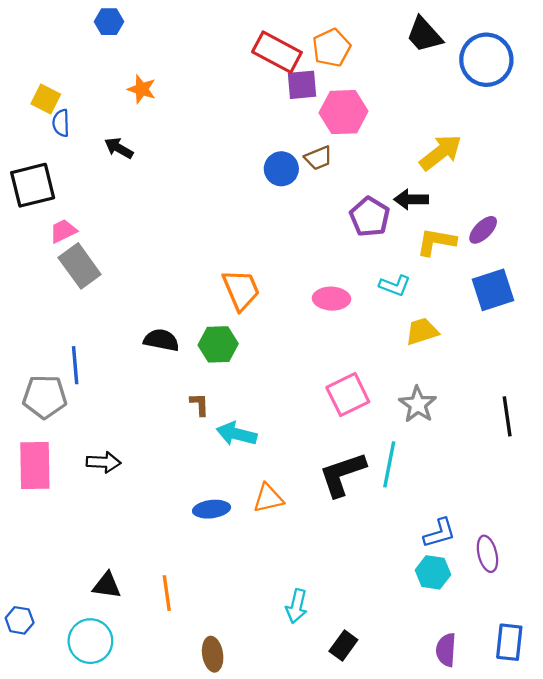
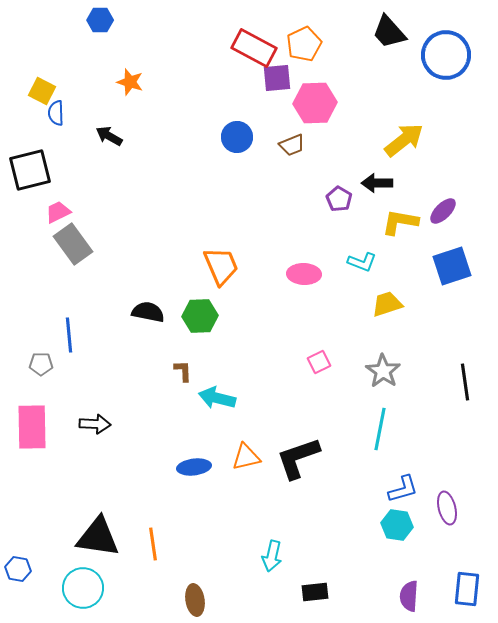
blue circle: (281, 169) -> (237, 137), moved
purple pentagon: (370, 217) -> (339, 199), size x0.7
pink square: (348, 395) -> (319, 362), size x0.6
gray pentagon: (45, 397) -> (41, 364), size x0.6
cyan line: (389, 464) -> (380, 429), moved
black L-shape: (342, 474) -> (298, 458), moved
black triangle: (107, 585) -> (98, 537), size x1.6
black rectangle: (343, 645) -> (315, 592), turned 48

